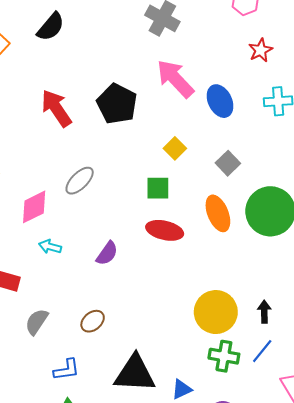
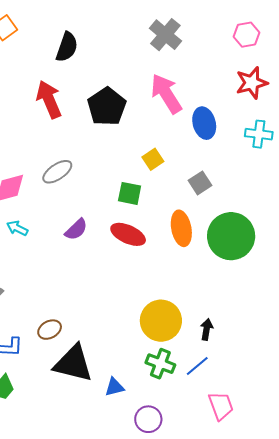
black semicircle: (51, 27) -> (67, 47), moved, turned -32
red star: (260, 50) -> (252, 83), size x1.4
purple semicircle: (107, 253) -> (76, 229), moved
brown ellipse: (93, 321) -> (50, 330), moved

